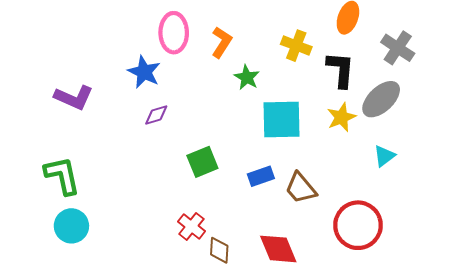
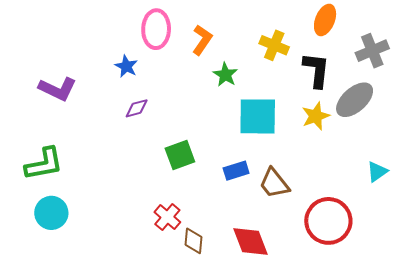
gray cross: (398, 48) -> (372, 51), turned 32
blue star: (144, 72) -> (126, 66), size x0.7
cyan triangle: (384, 156) -> (377, 172), moved
green L-shape: (62, 176) -> (44, 164), turned 90

